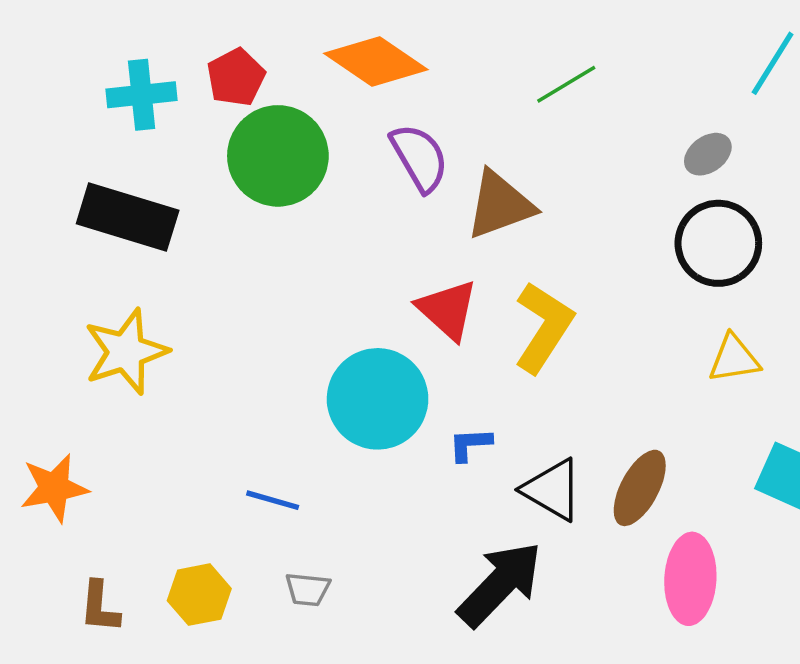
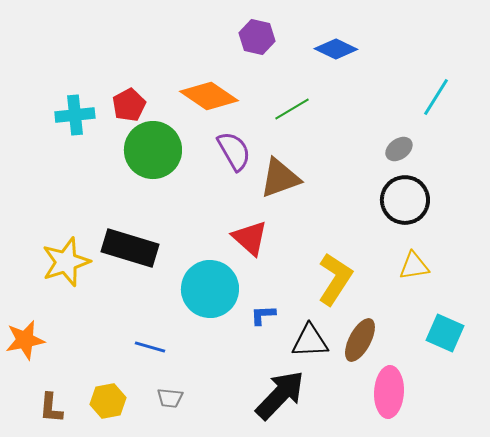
green line: (566, 84) -> (292, 109), moved
black rectangle: (128, 217) -> (130, 248), moved
yellow L-shape: (544, 327) -> (335, 279), moved
black triangle: (552, 490) -> (310, 341), turned -33

